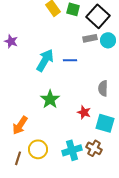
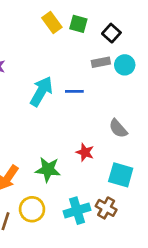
black square: (98, 16) -> (111, 33), size x0.6
gray semicircle: (103, 88) -> (118, 128), turned -42
green star: (50, 99) -> (48, 170), moved, turned -30
red star: (84, 112) -> (85, 152), moved

